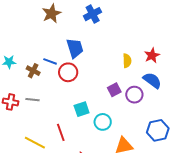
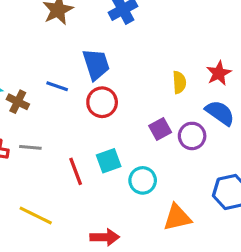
brown cross: (33, 71) -> (18, 102), moved
red circle: (68, 72) -> (102, 102), moved
red line: (61, 132) -> (76, 171), moved

